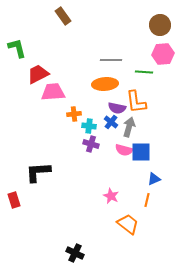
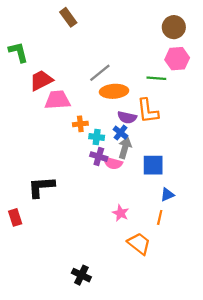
gray line: (111, 60) -> (100, 73), moved, turned -40
gray arrow: (129, 127) -> (125, 148), moved
pink semicircle: (124, 150) -> (113, 163), moved

